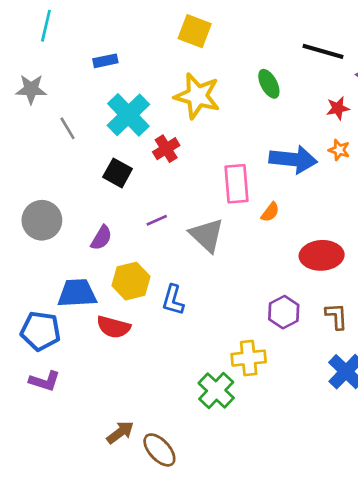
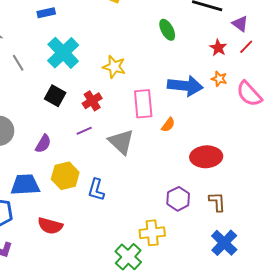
yellow star: (197, 96) -> (114, 67), moved, size x0.7
red star: (338, 108) -> (218, 48), turned -30
red cross: (166, 149) -> (92, 101), moved
red semicircle: (114, 327) -> (50, 226), moved

